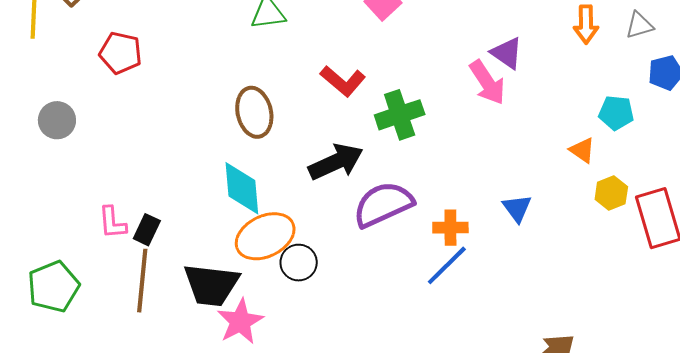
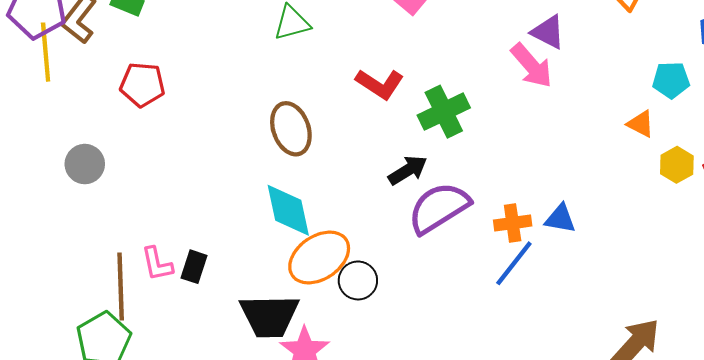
black arrow: (336, 162) -> (408, 170), moved, size x0.7
blue triangle: (517, 208) -> (560, 219), moved, turned -36
brown line: (142, 281) -> (121, 287), moved

